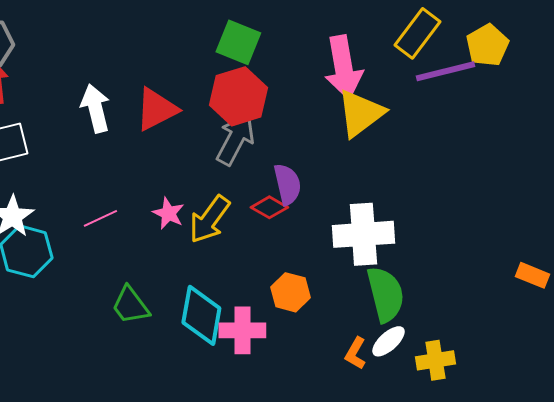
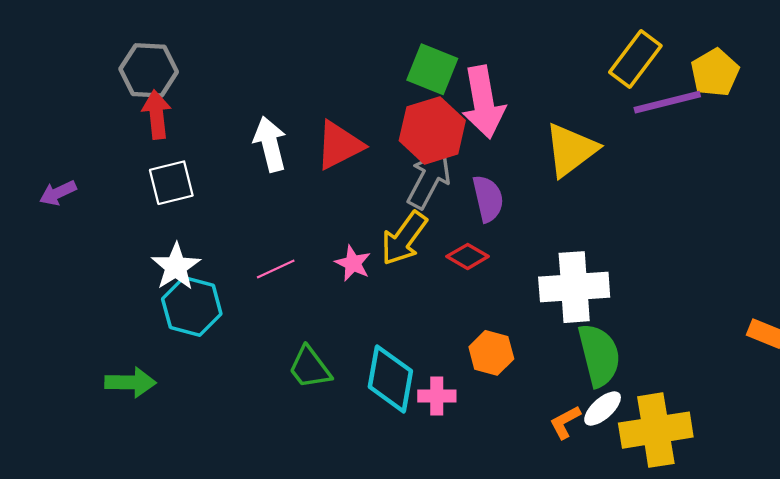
pink arrow: (343, 67) -> (483, 102), moved
purple semicircle: (287, 184) -> (488, 199), moved
yellow arrow: (209, 219) -> (404, 238), moved
pink cross: (242, 330) -> (437, 396), size x0.7
orange L-shape: (355, 353) -> (565, 422), turned 32
yellow cross: (435, 360) -> (656, 430), size x1.6

